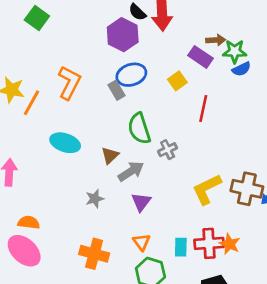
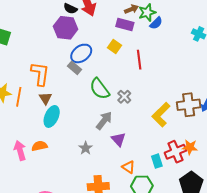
cyan ellipse: (65, 143) -> (52, 116), turned -65
brown triangle: (110, 156) -> (45, 98), moved
orange semicircle: (29, 222) -> (40, 146), moved

